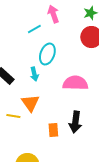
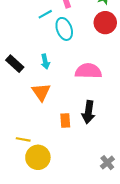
cyan ellipse: (47, 54) -> (64, 29), moved, turned -40
yellow line: (13, 116) -> (23, 139), moved

